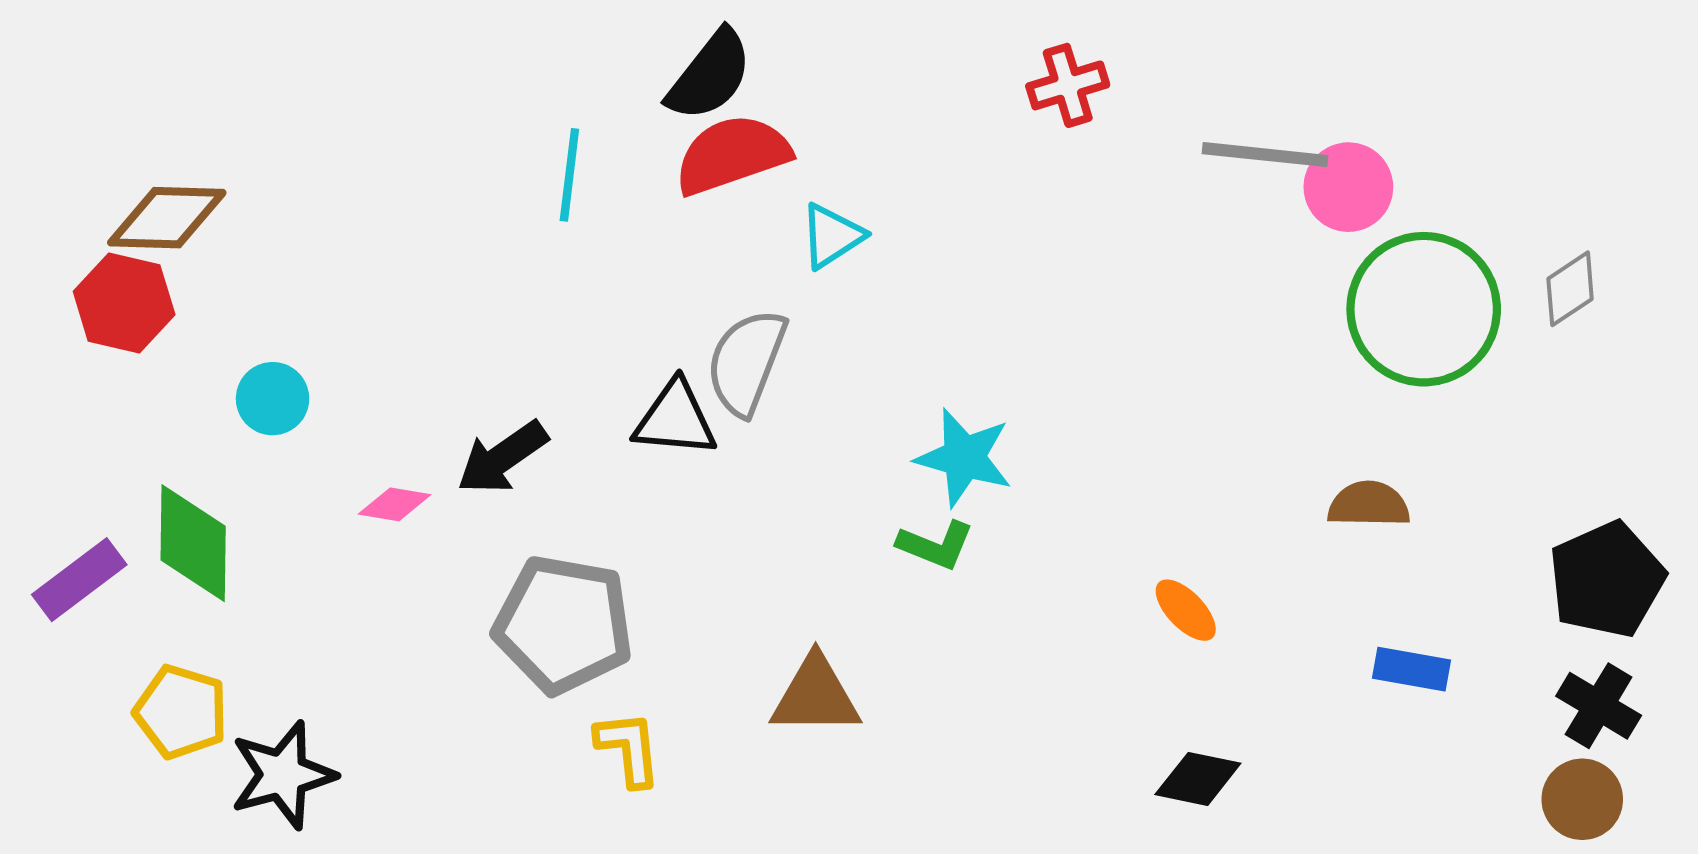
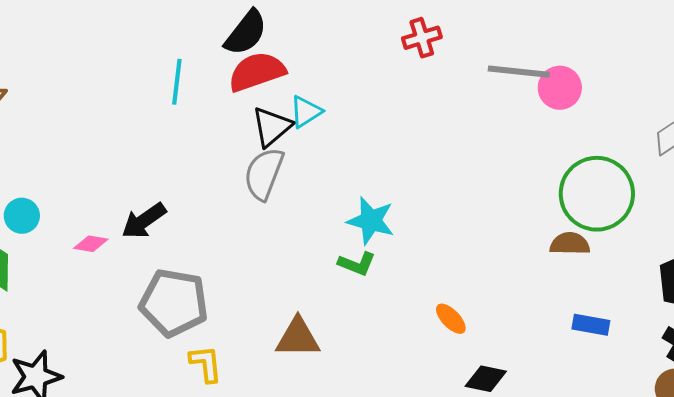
green circle: (1424, 309) -> (597, 194), moved
cyan circle: (273, 399) -> (22, 216), moved
black triangle: (675, 419) -> (272, 127), moved, turned -45
orange ellipse: (1186, 610) -> (451, 319), moved

